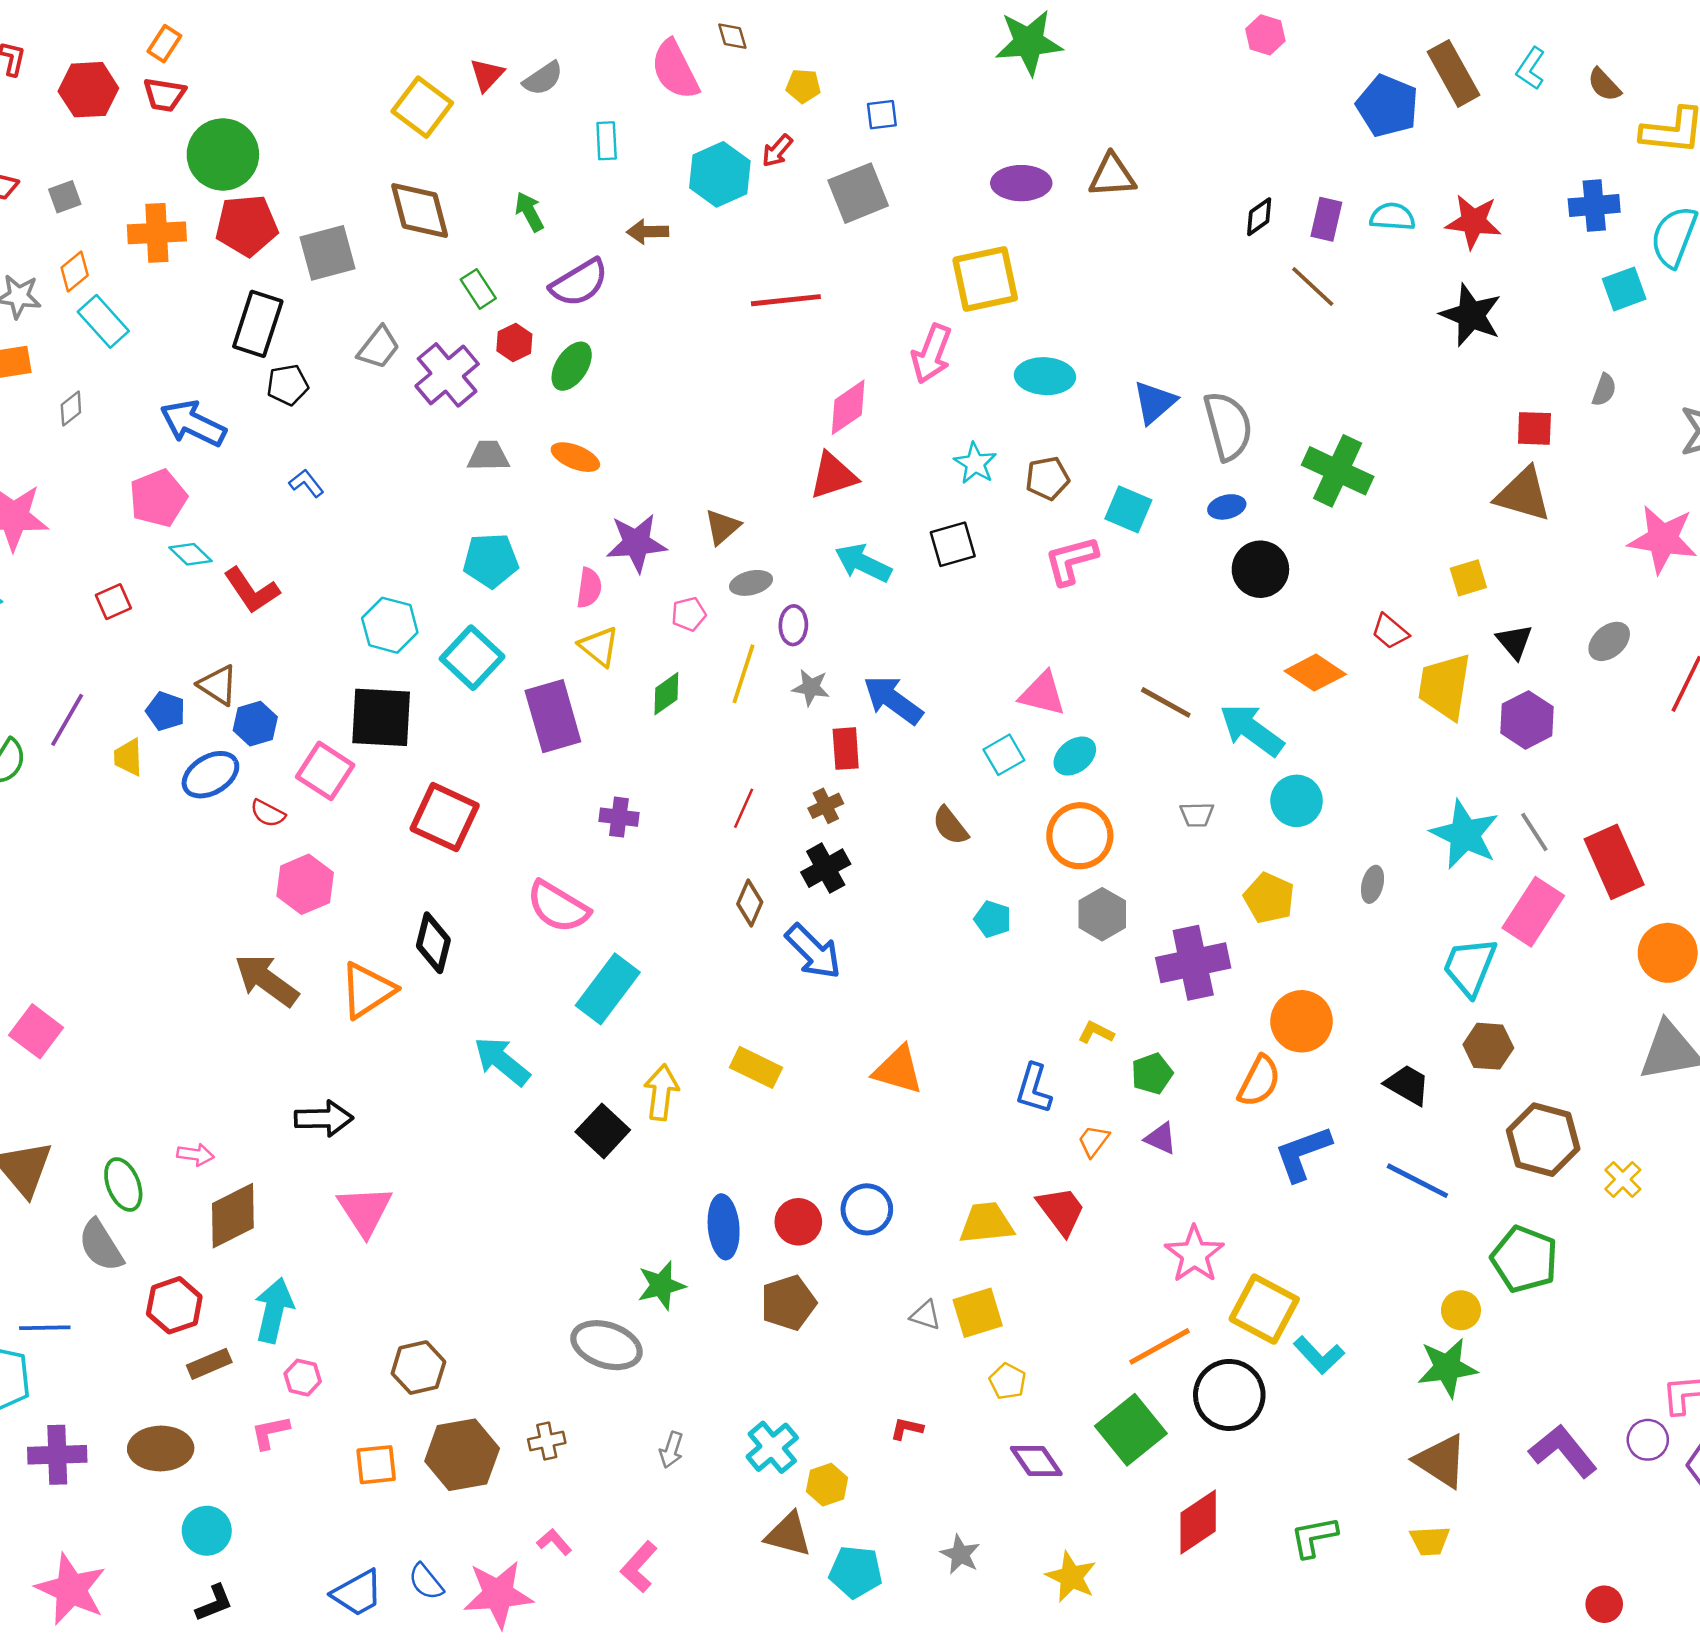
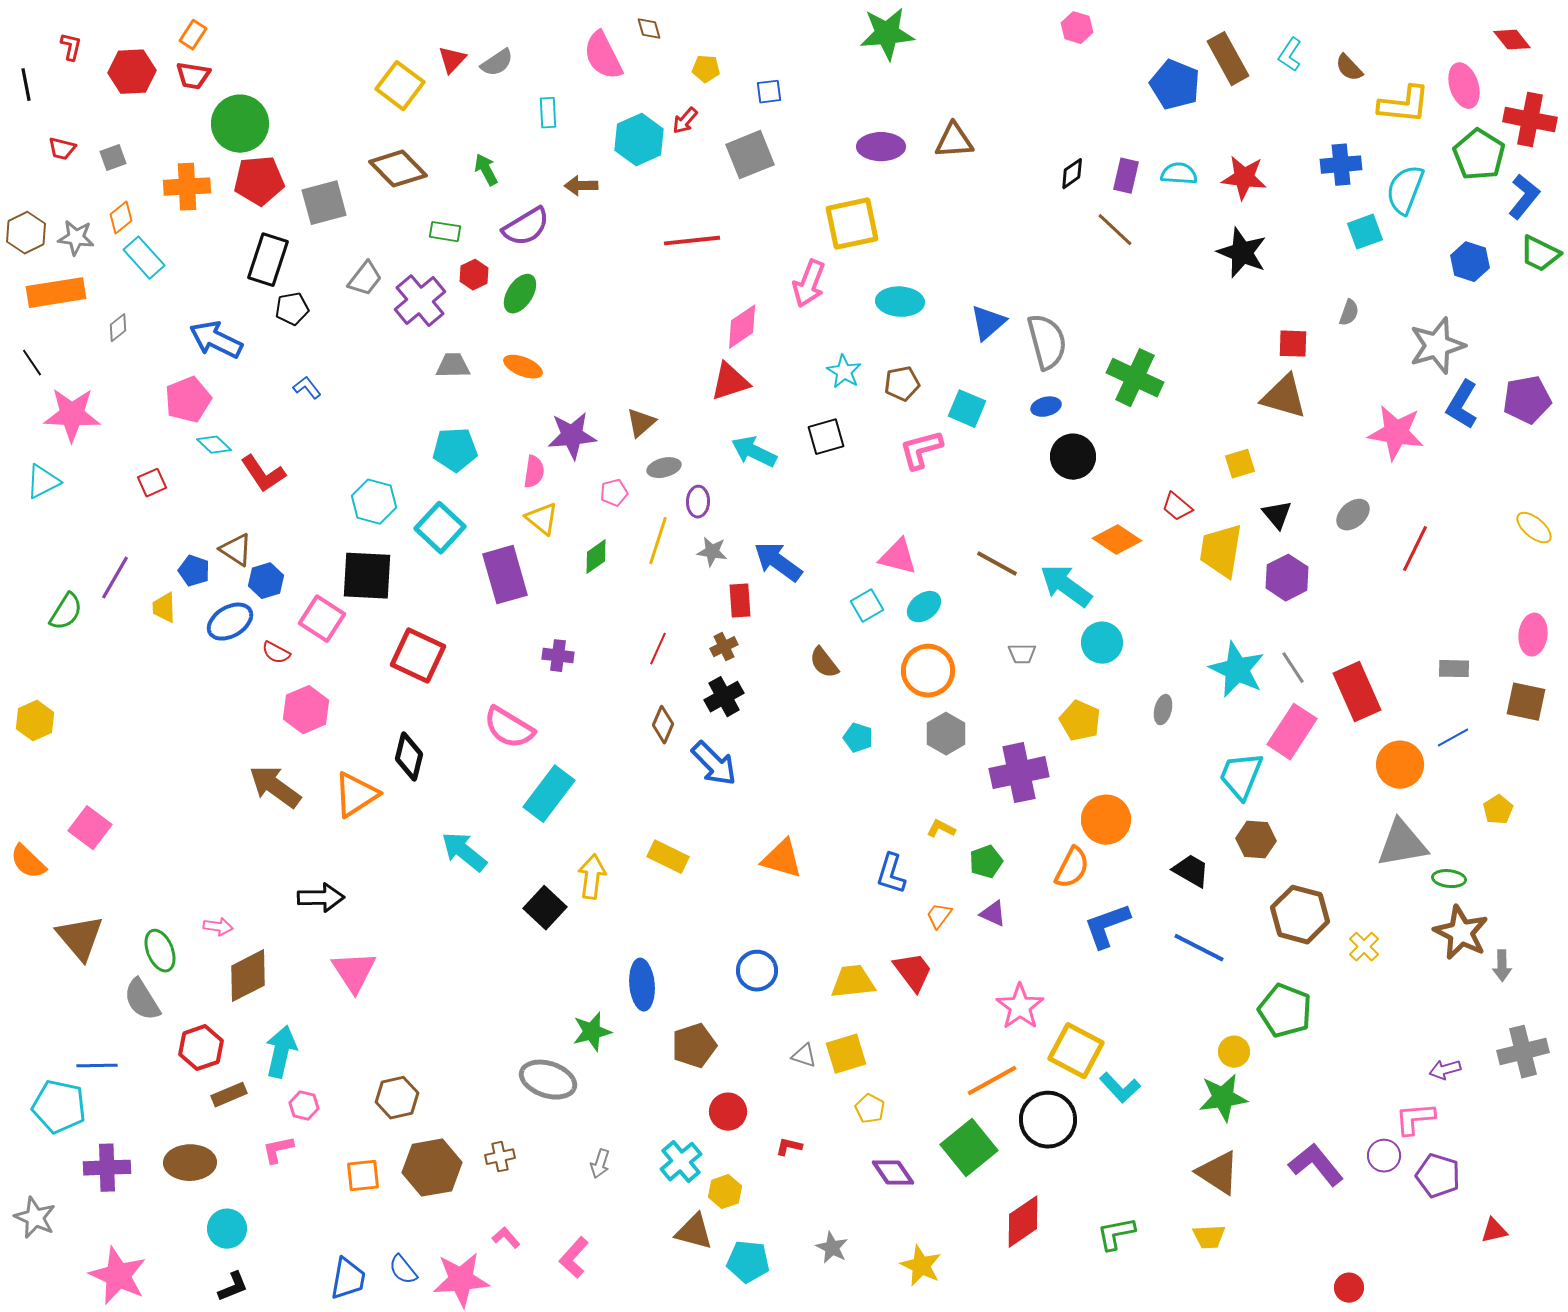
brown diamond: (420, 210) -> (398, 169), turned -30
green rectangle: (478, 289) -> (445, 232), turned -48
red circle: (798, 1222) -> (728, 1112), moved
blue trapezoid: (357, 1593) -> (348, 1279), turned -51

